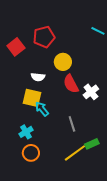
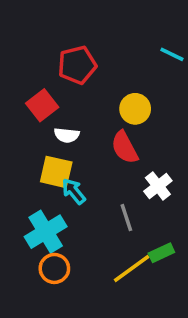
red square: (16, 47) -> (42, 105), moved
yellow circle: (63, 62) -> (135, 109), moved
white cross: (91, 92) -> (158, 186), moved
cyan cross: (26, 132) -> (46, 232), size x1.6

